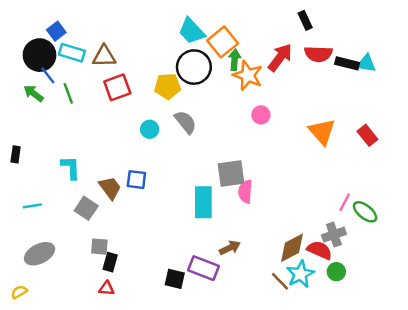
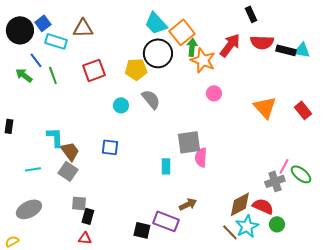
black circle: (39, 55) -> (20, 30), moved
brown triangle: (104, 56) -> (83, 28), moved
brown trapezoid: (110, 188) -> (70, 151), moved
cyan rectangle: (203, 202) -> (166, 166), size x0.6
cyan line: (32, 206) -> (33, 169), moved
gray cross: (334, 235) -> (275, 181), moved

